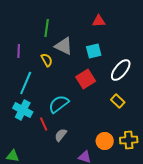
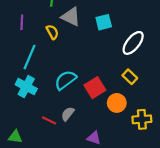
red square: (86, 79) -> (95, 88), moved
red line: (44, 124) -> (49, 120), moved, turned -40
orange circle: (105, 141) -> (117, 103), moved

